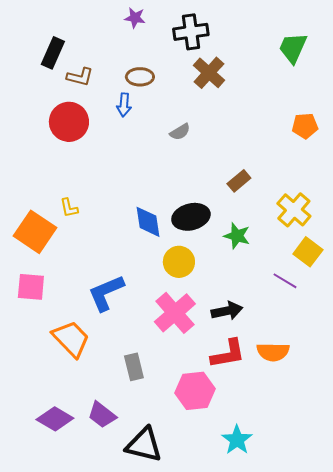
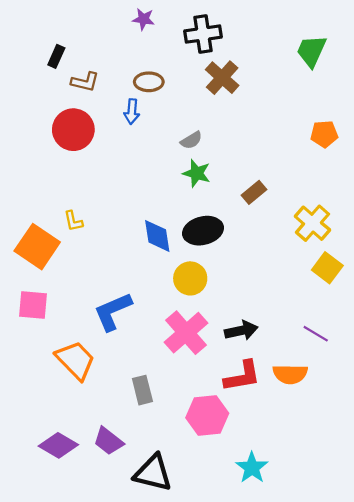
black rectangle: (53, 53) -> (56, 56), size x0.7
green star: (237, 236) -> (197, 173), moved
purple line: (285, 281) -> (316, 334), moved

